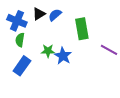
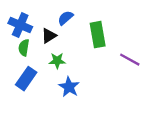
black triangle: (39, 14) -> (49, 36), moved
blue star: (63, 56) -> (69, 87), moved

